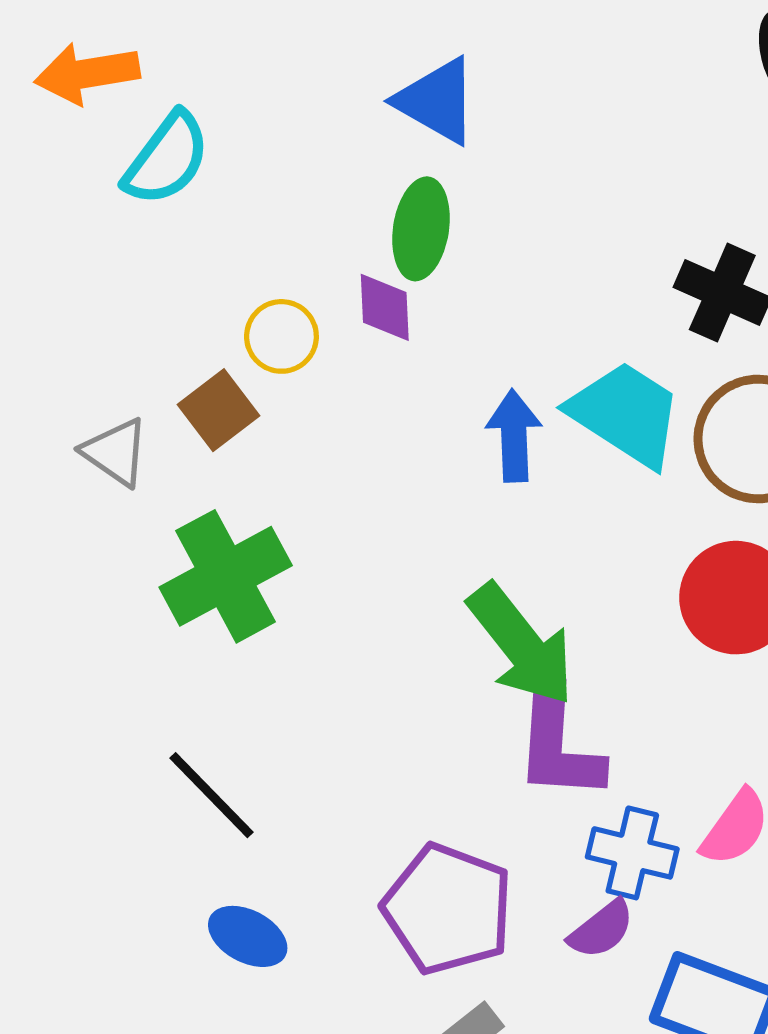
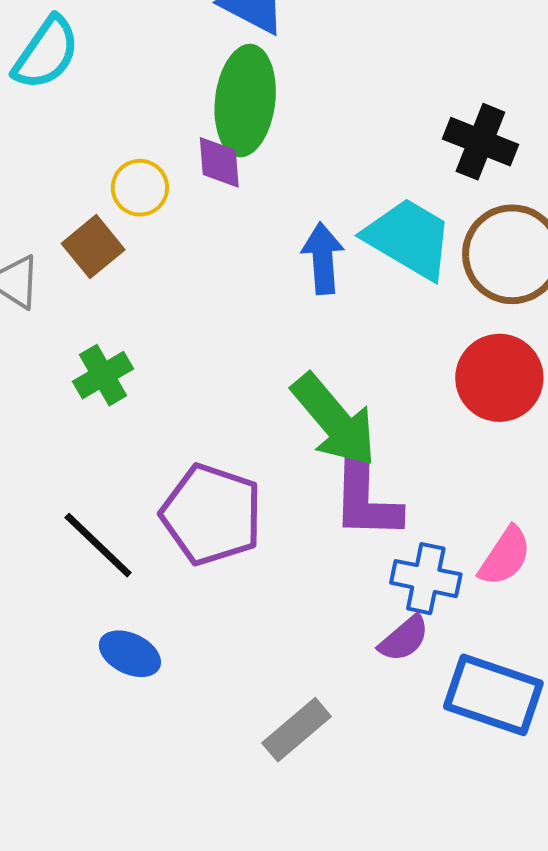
green ellipse: (421, 229) -> (245, 101), size x1.4
green cross: (226, 576) -> (103, 375), size x0.6
purple pentagon: (448, 909) -> (212, 514), moved

